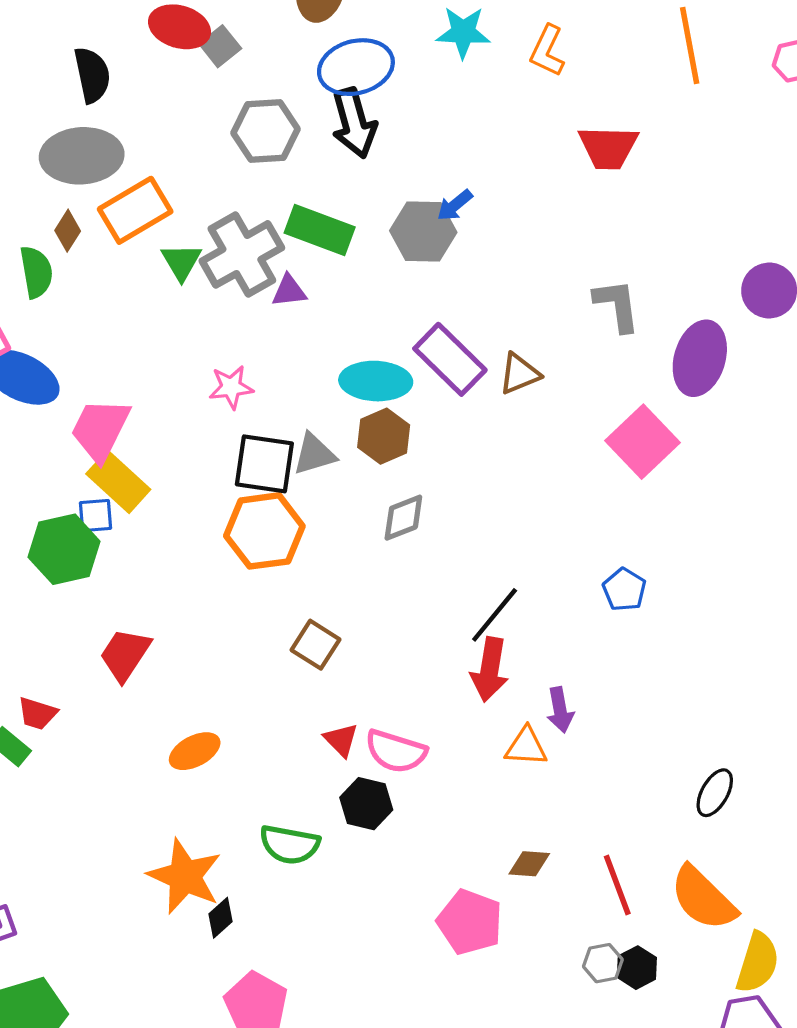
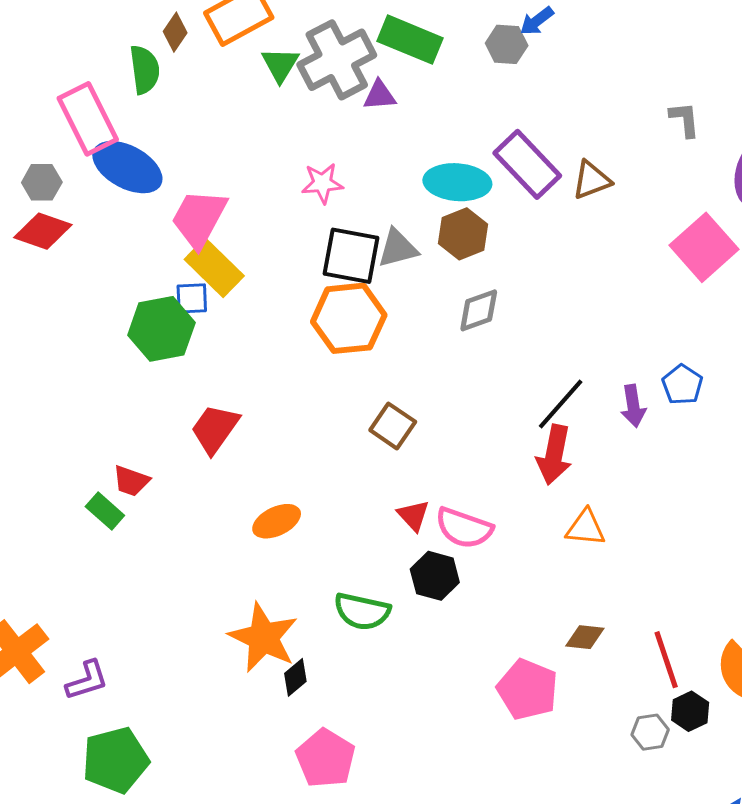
gray hexagon: (423, 232) -> (507, 44), size x0.7
gray L-shape: (617, 305) -> (685, 119), size x0.7
purple arrow: (560, 710) -> (633, 406), moved
black hexagon: (637, 968) -> (690, 711), moved

